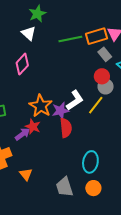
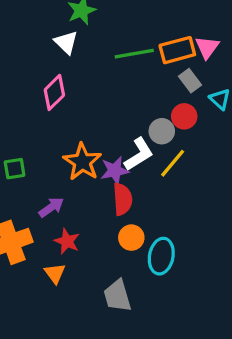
gray circle: (106, 86) -> (162, 131), moved
red star: (33, 127) -> (67, 241), moved
orange circle: (93, 188) -> (131, 238), moved

